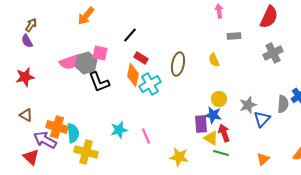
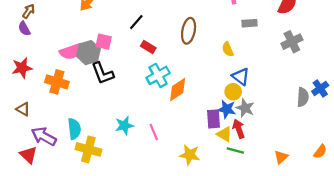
brown ellipse: (178, 64) -> (189, 31), moved
orange diamond: (133, 75) -> (178, 90), moved, turned 45
gray star: (248, 105) -> (245, 108), moved, turned -30
blue triangle: (262, 119) -> (241, 76), moved, turned -36
orange cross: (57, 127) -> (57, 82), moved

